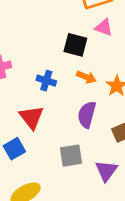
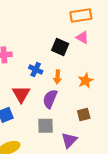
orange arrow: (86, 77) -> (58, 77), moved, turned 64
purple semicircle: (87, 115) -> (50, 99), moved

